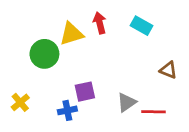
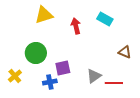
red arrow: (100, 23) -> (76, 26), moved
yellow triangle: (71, 34) -> (44, 15), moved
green circle: (44, 54) -> (36, 53), moved

